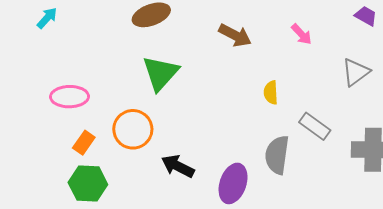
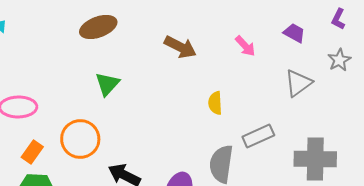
purple trapezoid: (366, 16) -> (294, 33), moved
green triangle: (160, 73) -> (107, 84), size x0.7
gray rectangle: (315, 126) -> (258, 136), turned -60

